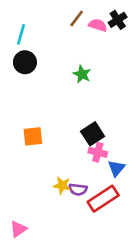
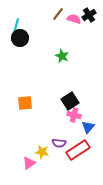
black circle: (25, 62) -> (20, 38), moved
yellow star: (62, 185) -> (42, 152), moved
pink triangle: (18, 229) -> (29, 163), moved

